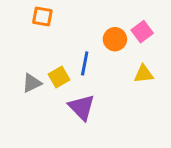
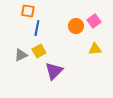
blue line: (85, 63) -> (37, 28), moved
purple triangle: (82, 107) -> (54, 71), turned 30

